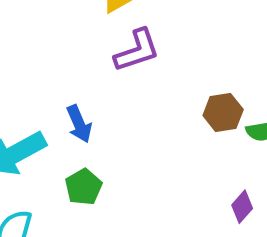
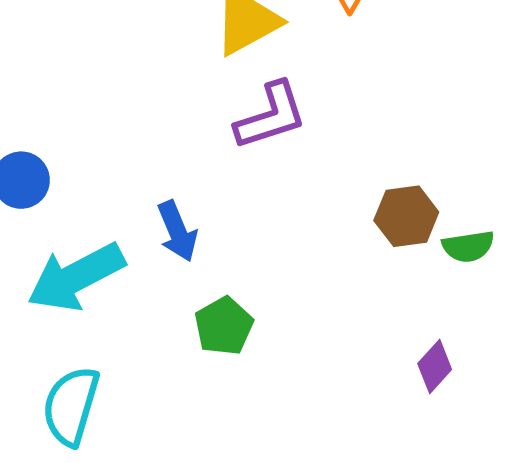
green pentagon: (84, 187) -> (224, 326), moved

